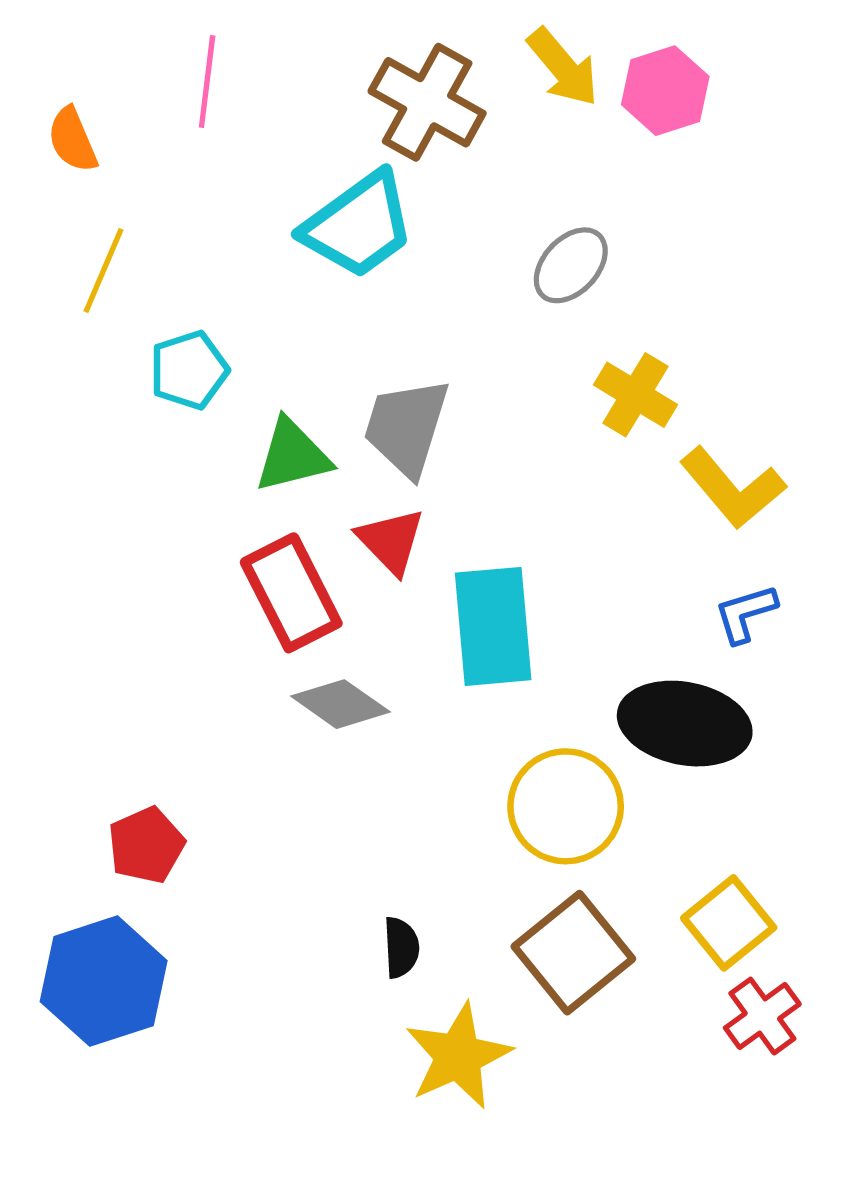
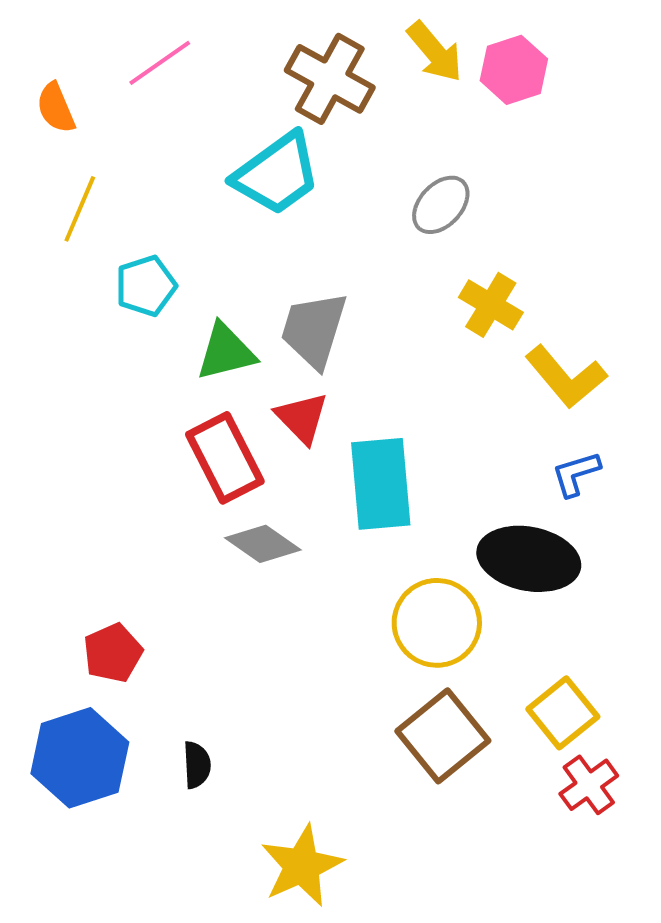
pink line: (207, 82) -> (160, 63), turned 48
black semicircle: (401, 947) -> (197, 765), moved
yellow star: (458, 1056) -> (302, 866), moved

